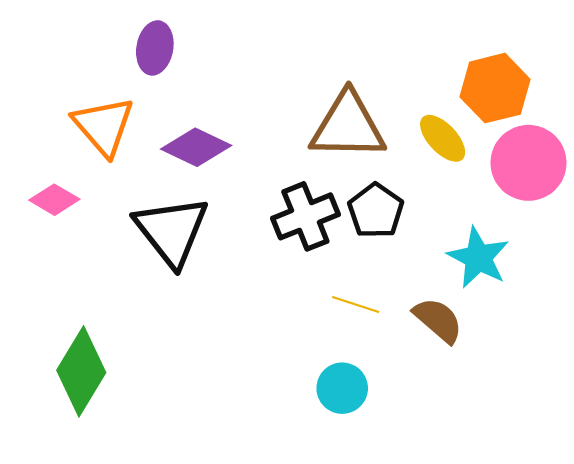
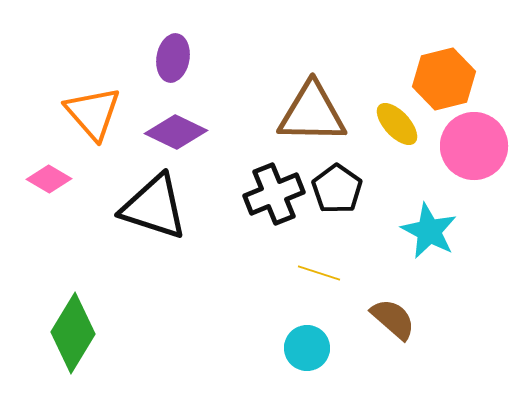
purple ellipse: (155, 48) -> (173, 58), moved
black triangle: (172, 231) -> (154, 207), turned -34
brown semicircle: (438, 320) -> (393, 319), moved

